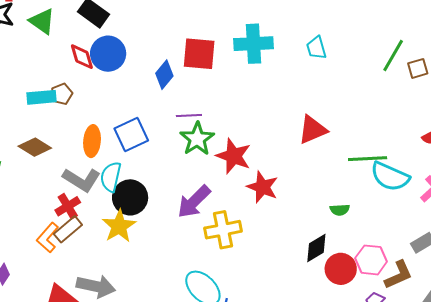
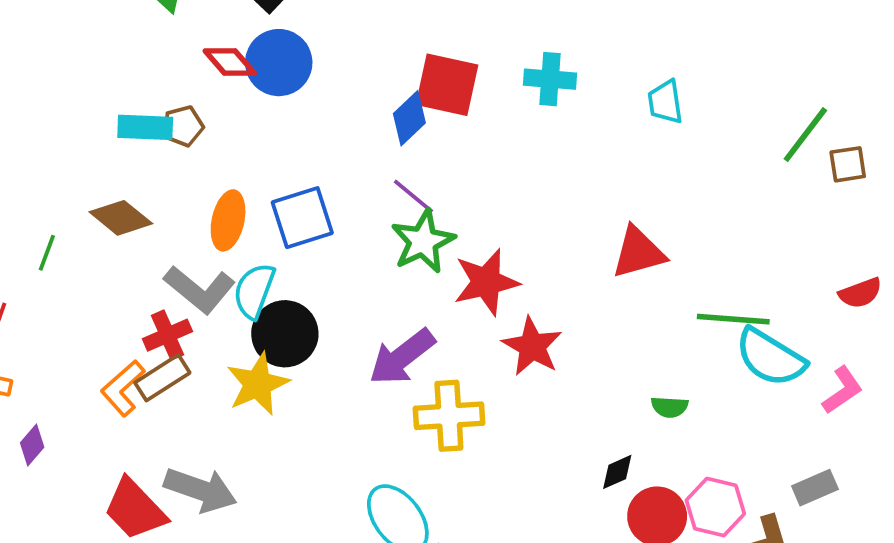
cyan cross: (254, 44) -> (550, 79), size x0.7
red diamond: (82, 57) -> (230, 62), turned -32
blue diamond: (164, 75) -> (409, 118), moved
purple line: (189, 115) -> (413, 196), turned 35
red star: (234, 156) -> (486, 282), turned 30
black diamond: (316, 248) -> (617, 472), size x0.7

